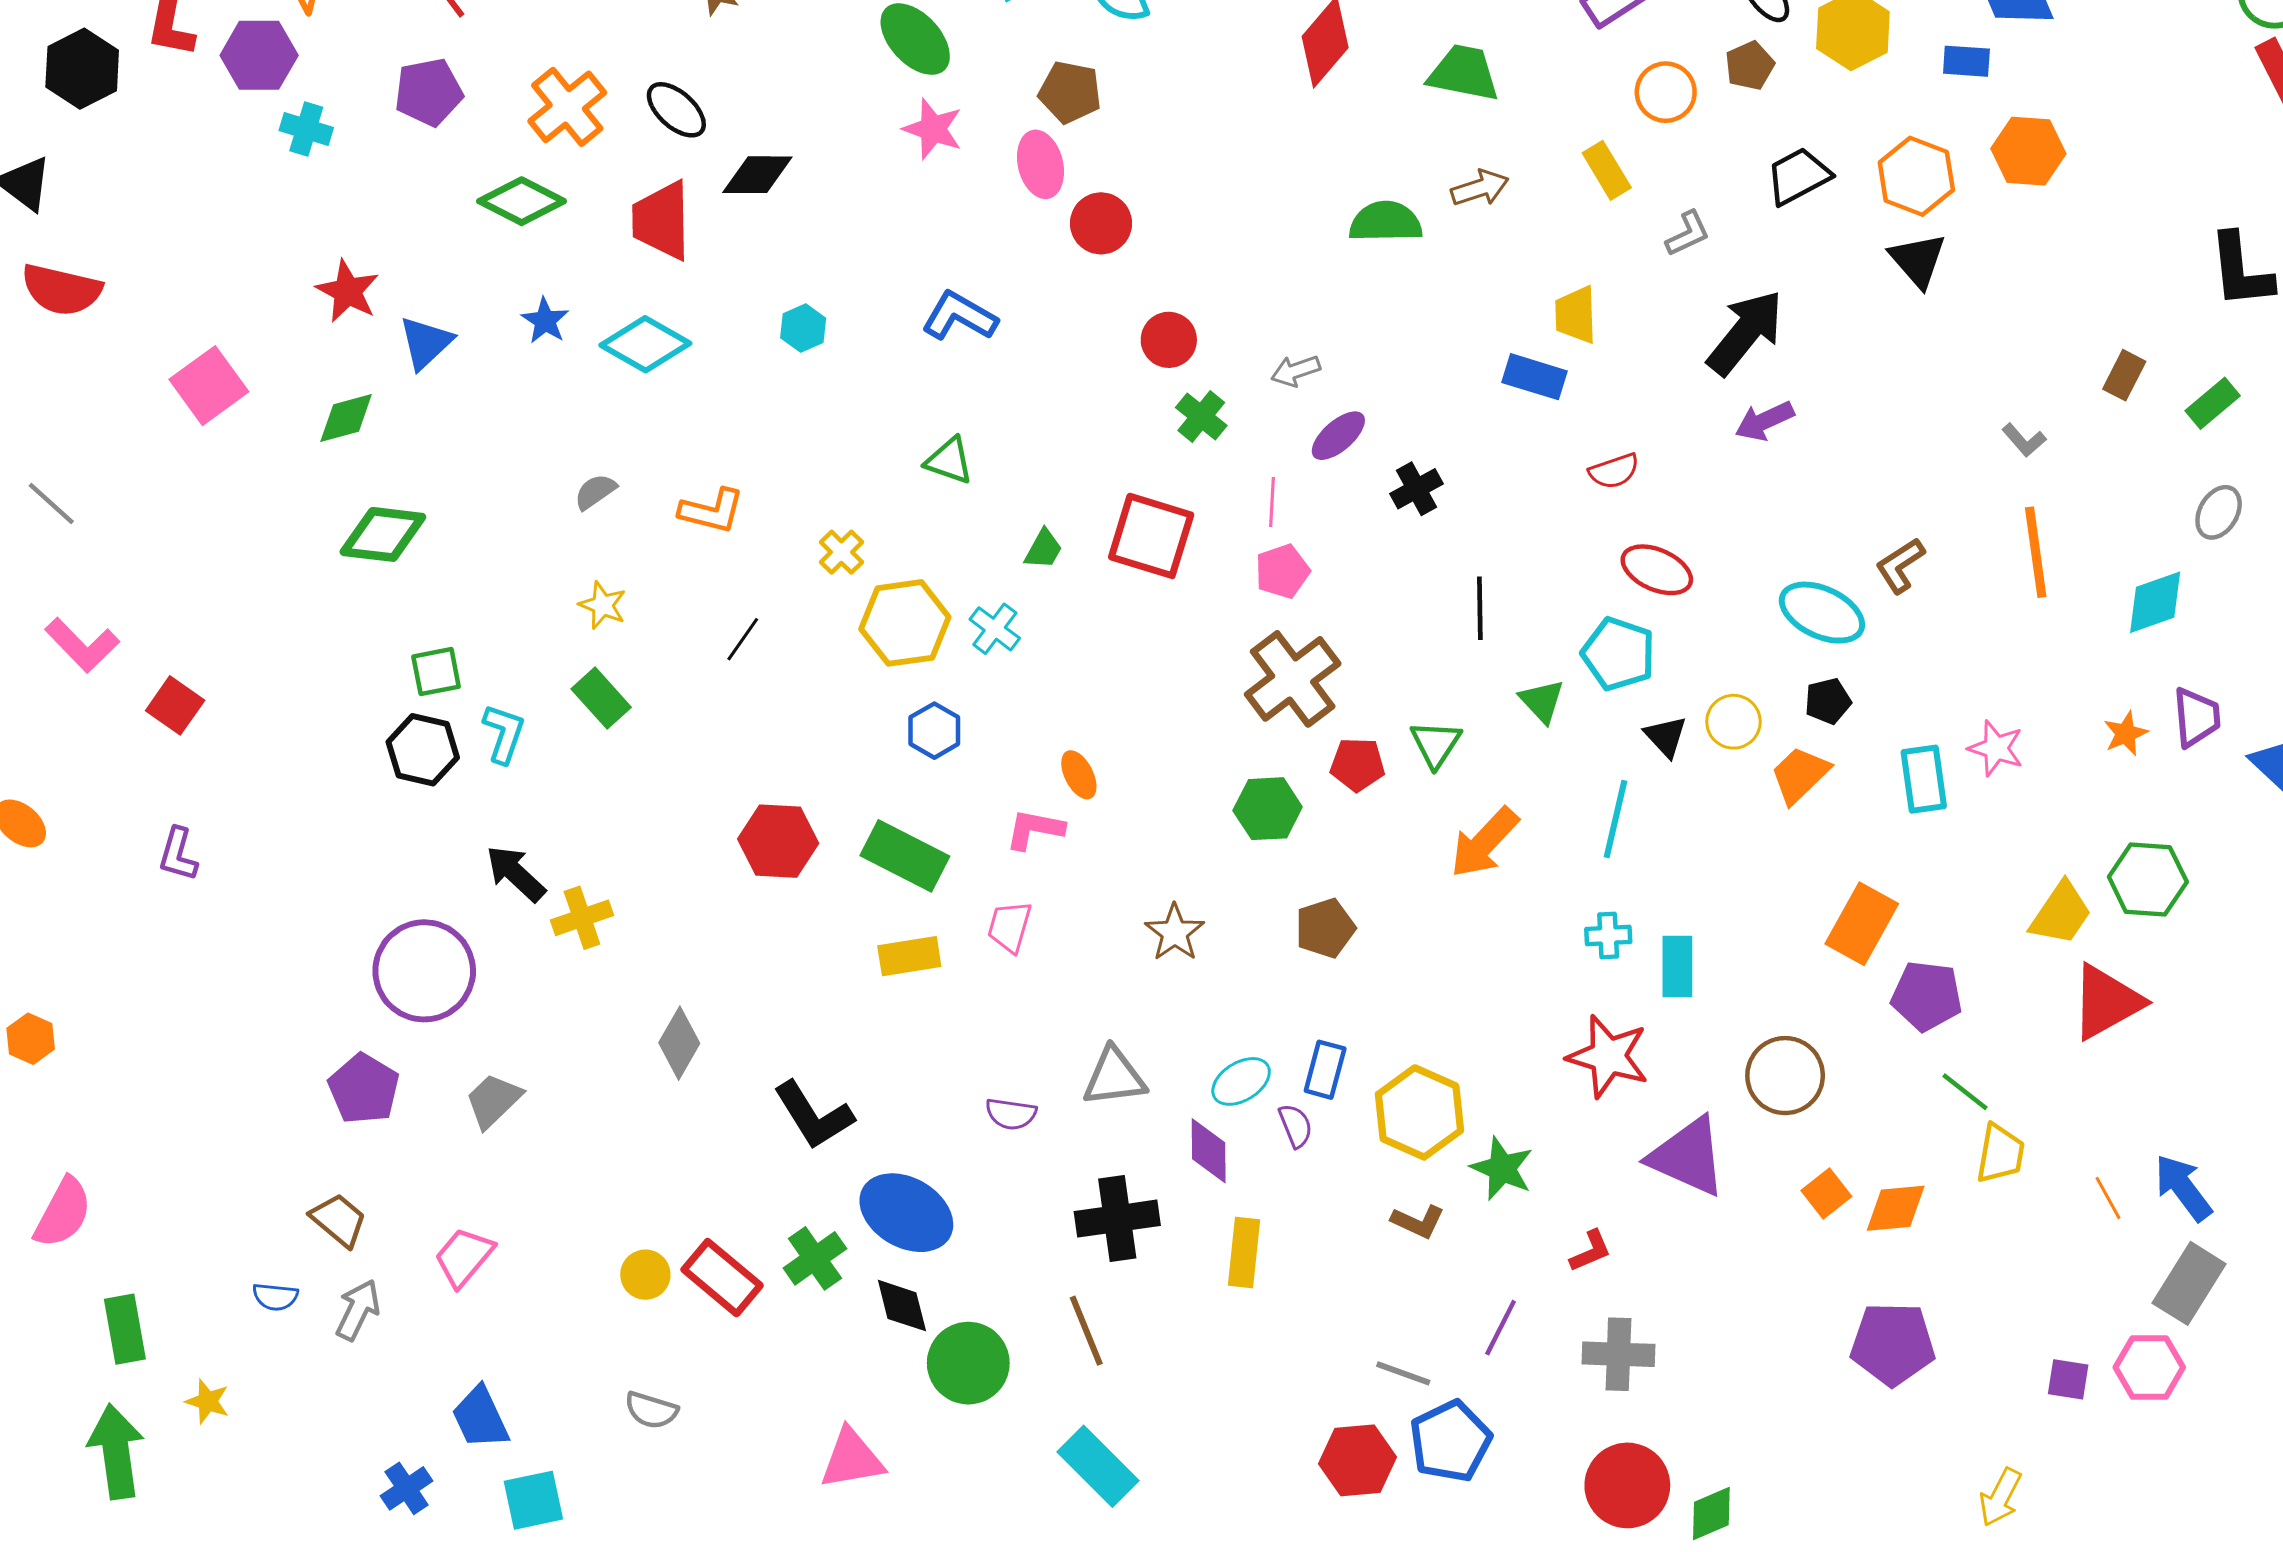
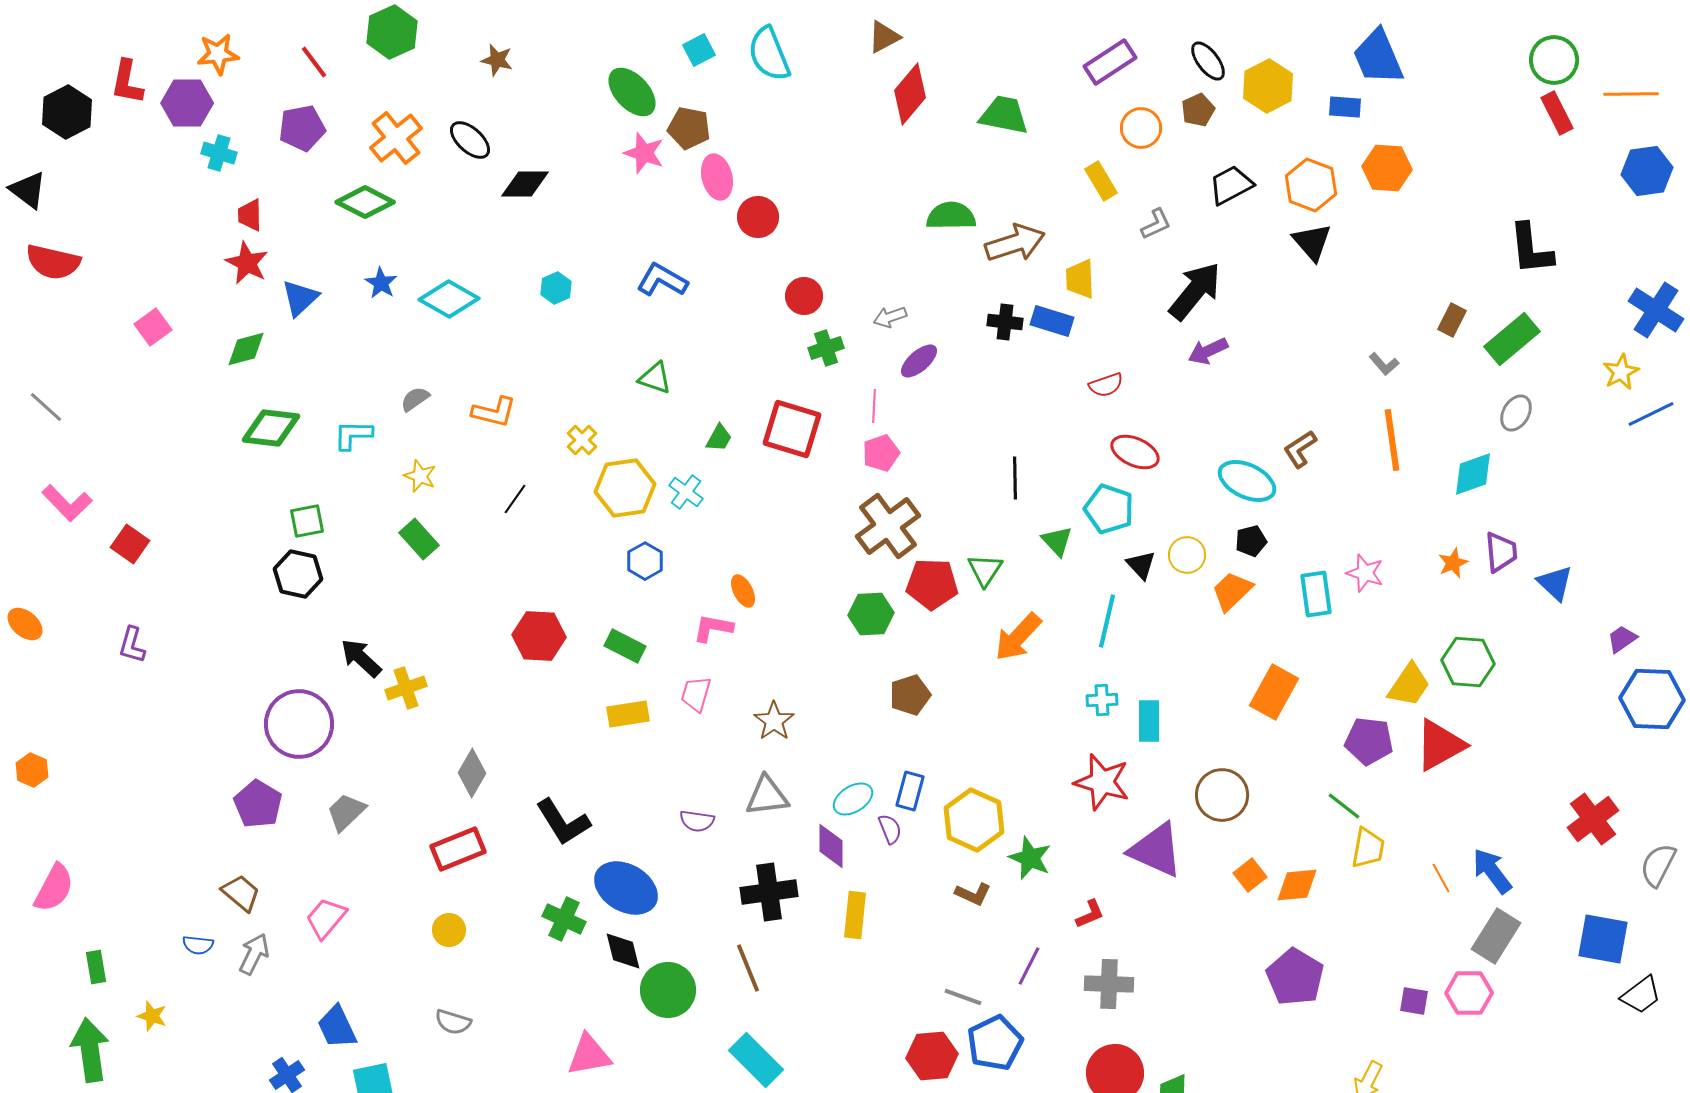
brown pentagon: (1070, 92) -> (689, 128), moved
brown arrow: (1480, 188) -> (1015, 243), moved, size x1.5
red trapezoid: (662, 220) -> (250, 215), moved, size x0.6
pink square: (209, 386) -> (153, 327), size x0.7
green rectangle: (2213, 403) -> (1512, 339), size x1.5
green cross: (1201, 416) -> (826, 348), turned 32
black cross: (1416, 489) -> (1005, 322), moved, turned 36
cyan L-shape: (504, 733) -> (353, 435), moved, turned -108
red pentagon: (1358, 764) -> (932, 584), size x1.4
green rectangle: (905, 856) -> (625, 646), size x0.7
brown star: (1175, 933) -> (774, 721), moved
purple pentagon: (1927, 996) -> (1369, 741), moved
green cross: (815, 1258) -> (564, 919), turned -30
red rectangle: (722, 1278) -> (458, 849), moved, turned -62
green rectangle: (125, 1329) -> (96, 967), size x0.7
purple pentagon: (1893, 1344) -> (1295, 977), turned 30

